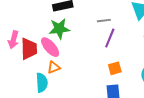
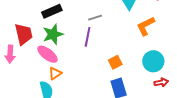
purple line: (110, 38) -> (88, 37), moved
red trapezoid: (29, 49) -> (24, 34), moved

